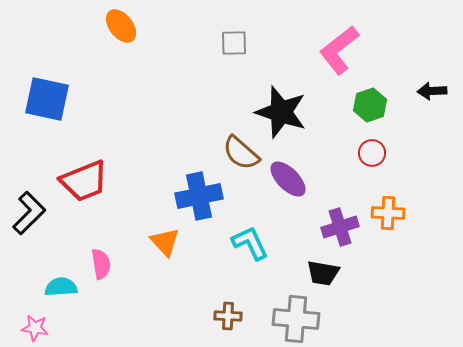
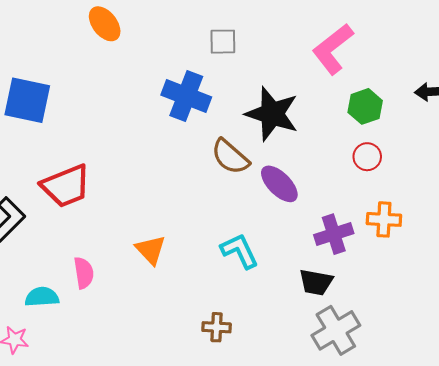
blue cross: (199, 196) -> (186, 96), moved, turned 33
gray cross: (296, 319) -> (336, 330), moved, turned -36

